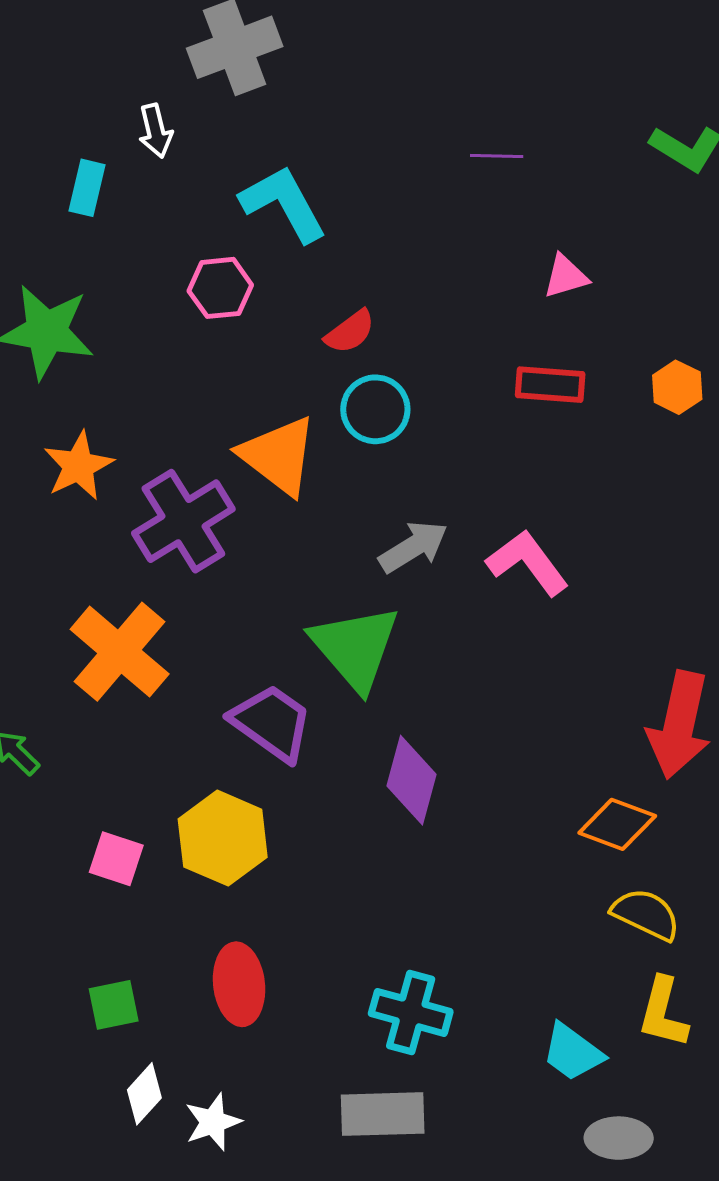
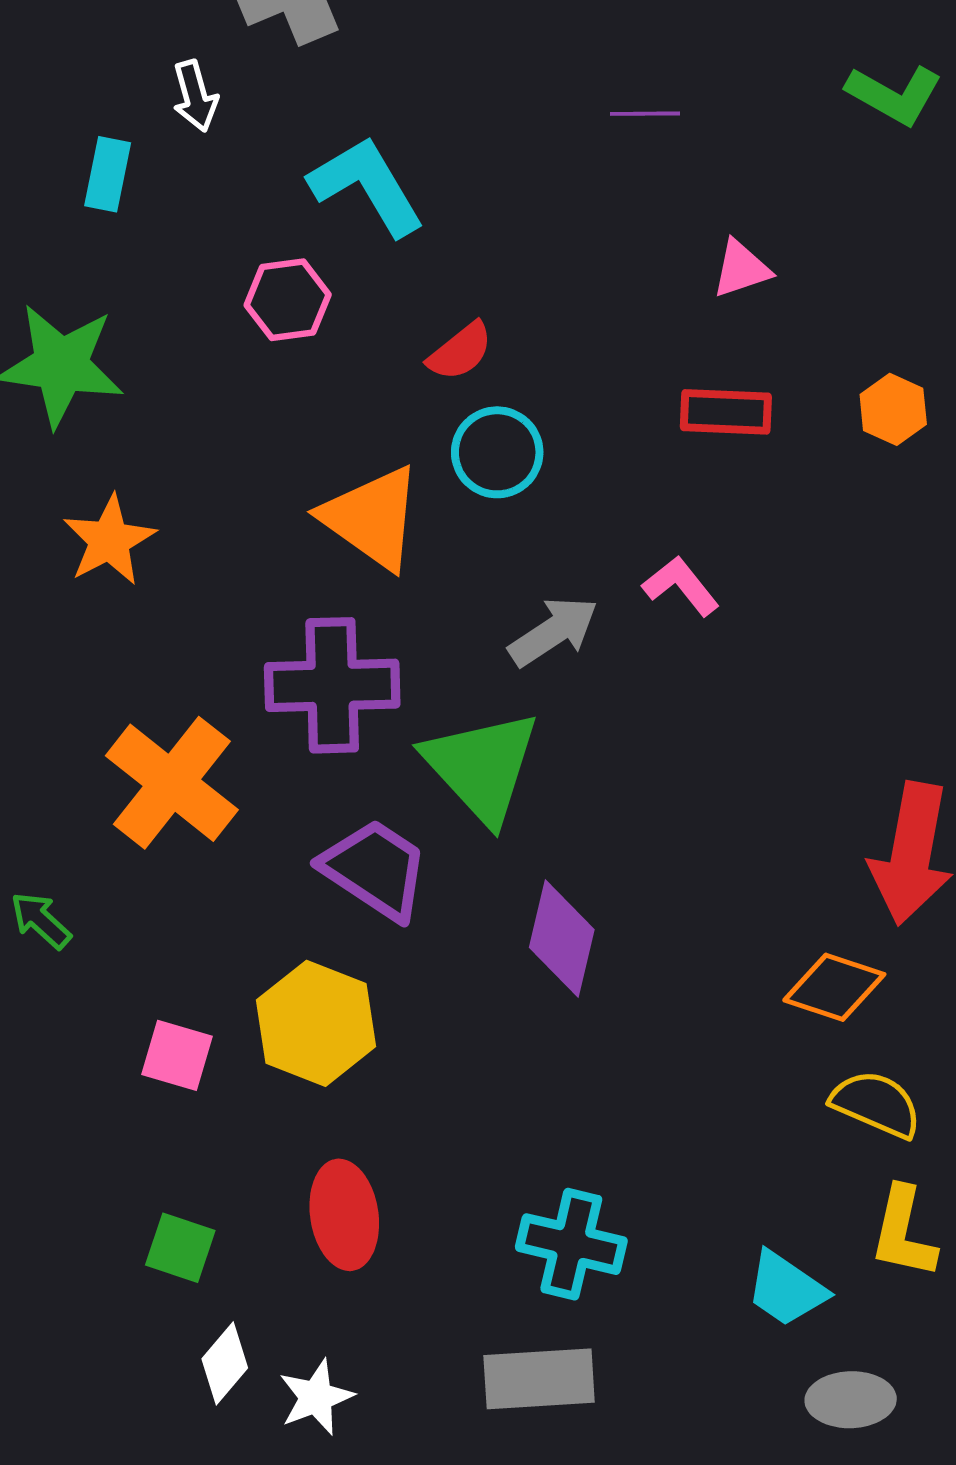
purple cross: (183, 521) -> (332, 685), moved, turned 32
pink L-shape: (528, 563) -> (681, 586), moved, size x0.7
green square: (114, 1005) -> (180, 1248), turned 32

